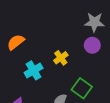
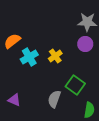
cyan cross: (34, 70) -> (29, 57), moved

